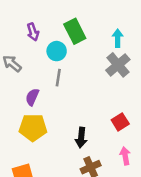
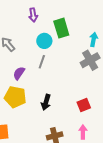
purple arrow: (33, 32) -> (33, 15), moved
black arrow: (81, 138) -> (46, 102), moved

